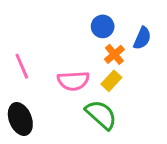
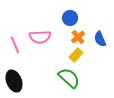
blue semicircle: (142, 38) -> (100, 39), moved, turned 133
pink semicircle: (73, 81) -> (40, 37), moved

